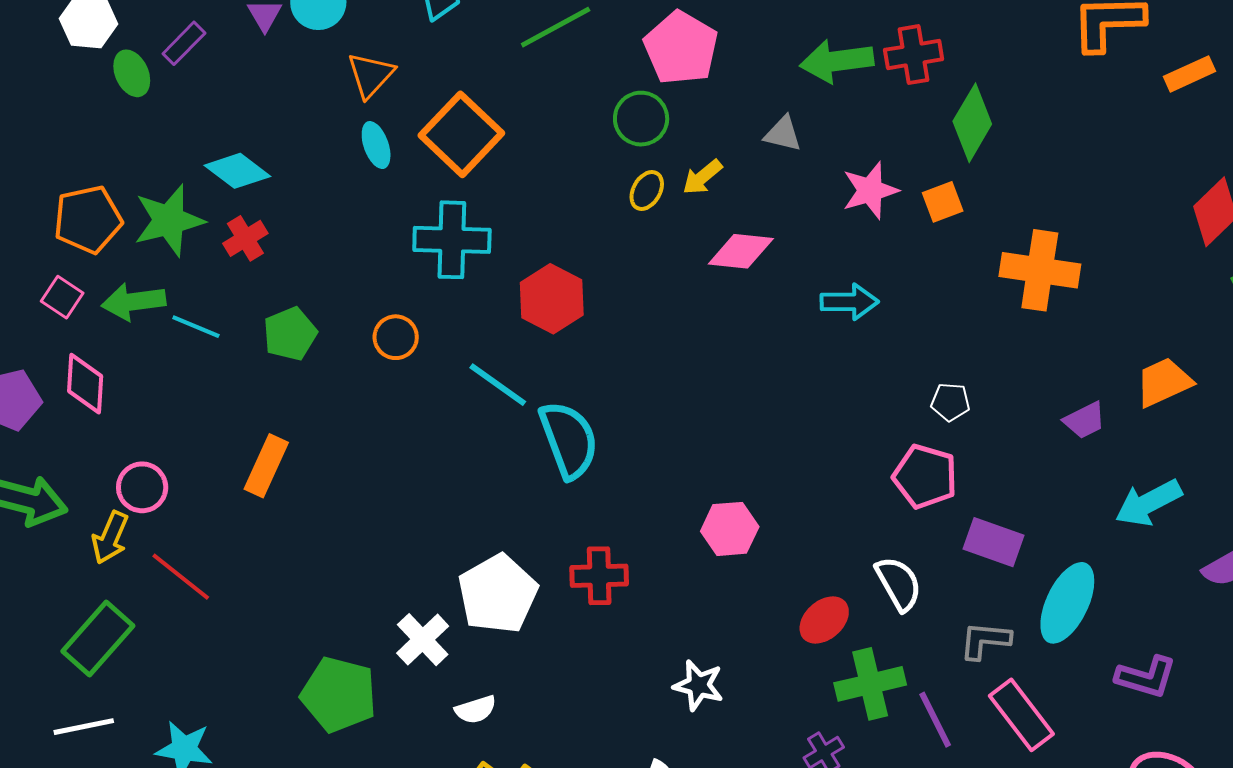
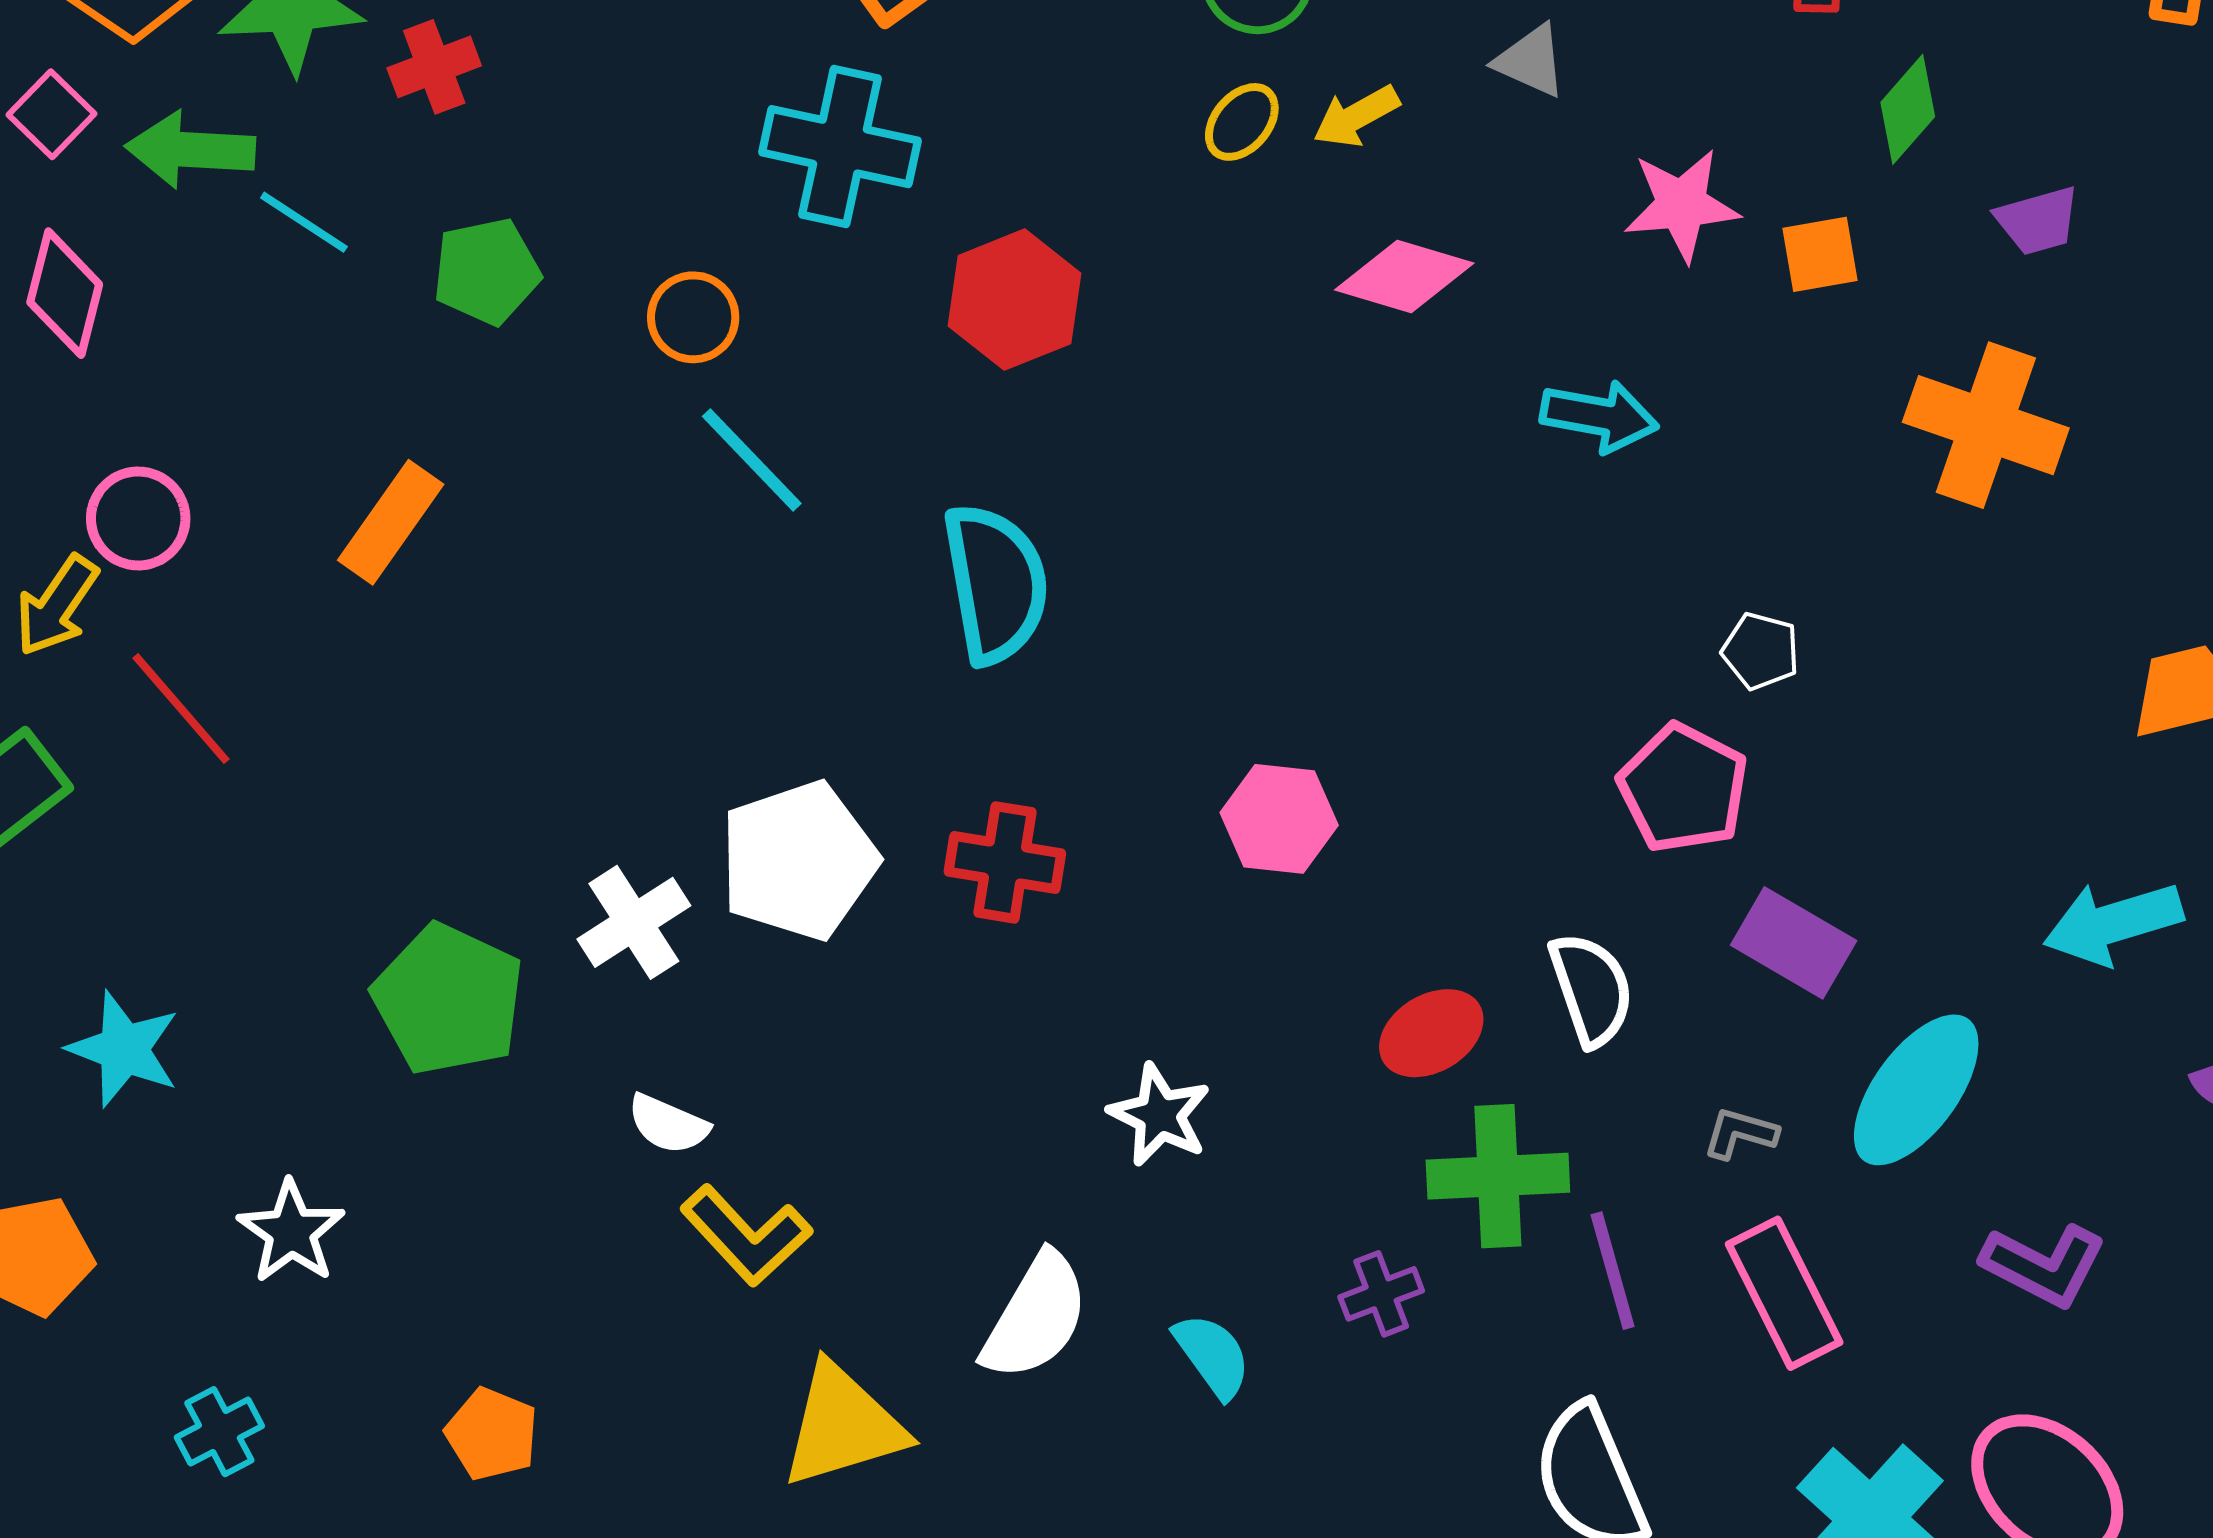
green diamond: (972, 123) -> (1908, 109), size x0.7
cyan line: (498, 385) -> (752, 460), moved
purple trapezoid: (1085, 420) -> (2038, 221), moved
gray L-shape: (985, 640) -> (1740, 1133), size x0.7
white semicircle: (476, 709) -> (668, 1124), moved, turned 30

